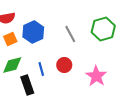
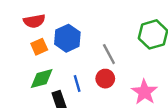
gray line: (70, 34) -> (109, 54), moved

